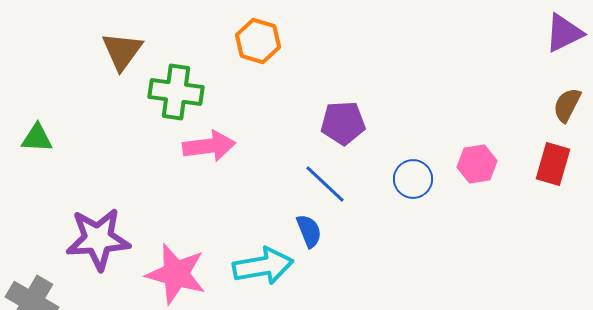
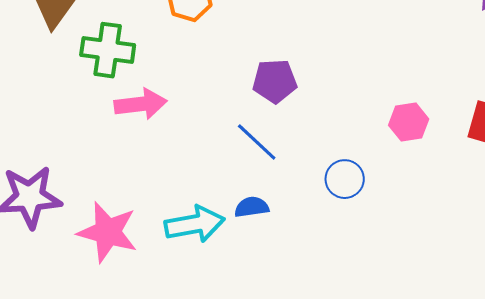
blue circle: (413, 179) -> (345, 179), moved
blue semicircle: (309, 231) -> (252, 207), moved, turned -76

